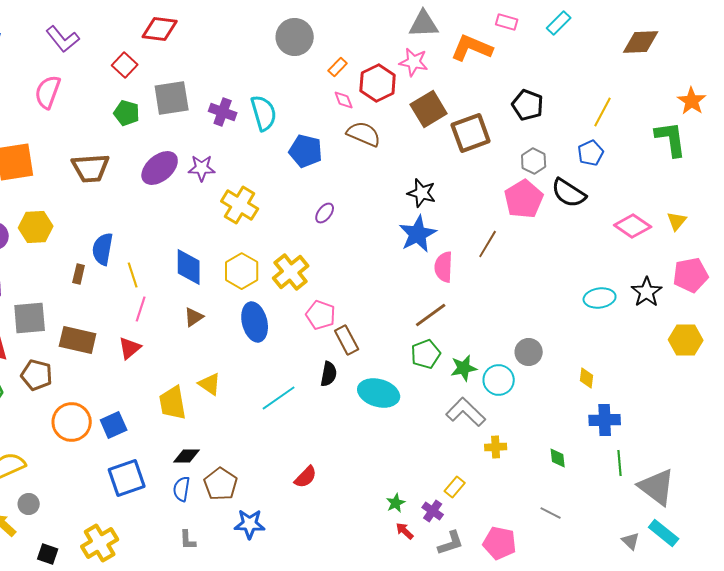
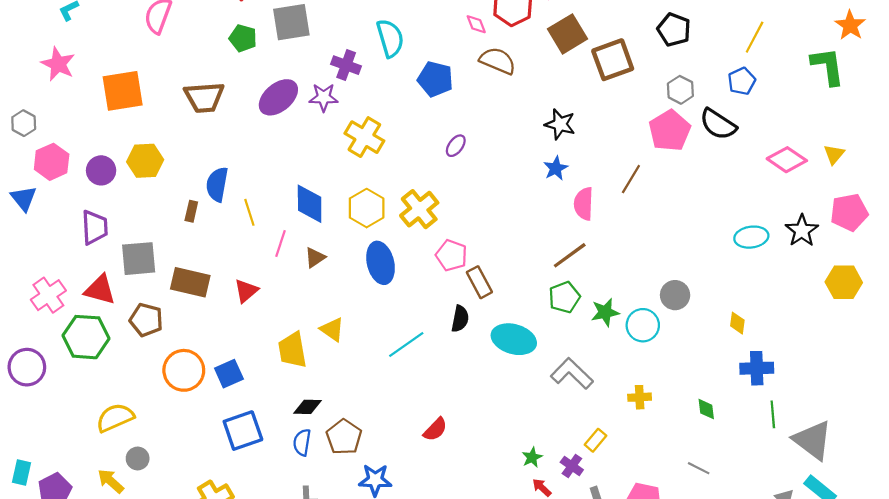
purple cross: (223, 112) -> (346, 65), moved
blue star: (418, 234) -> (556, 168), size x0.6
pink line: (141, 309) -> (281, 244), moved
gray L-shape: (466, 412) -> (572, 374), moved

